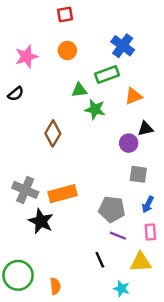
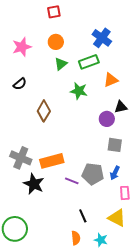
green triangle: (79, 90) -> (61, 64), moved, turned -32
black semicircle: (16, 94) -> (20, 84), moved
blue arrow: (148, 204) -> (115, 173), moved
purple line: (118, 236) -> (72, 181), moved
yellow triangle: (141, 262) -> (117, 218), turned 30
orange semicircle: (55, 286) -> (76, 238), moved

